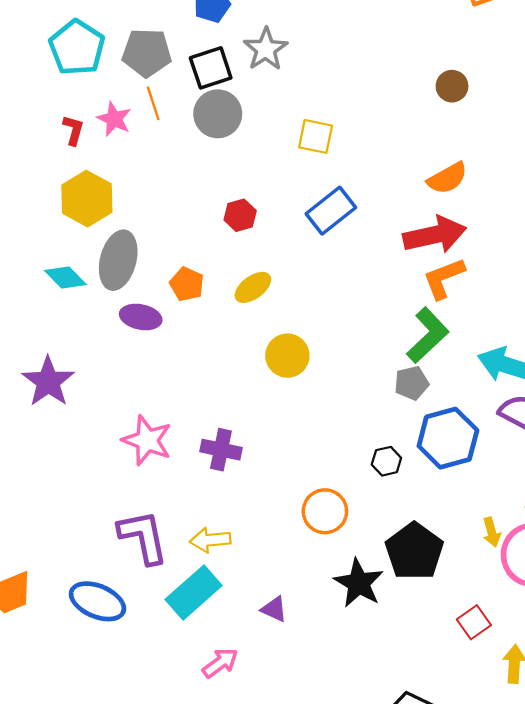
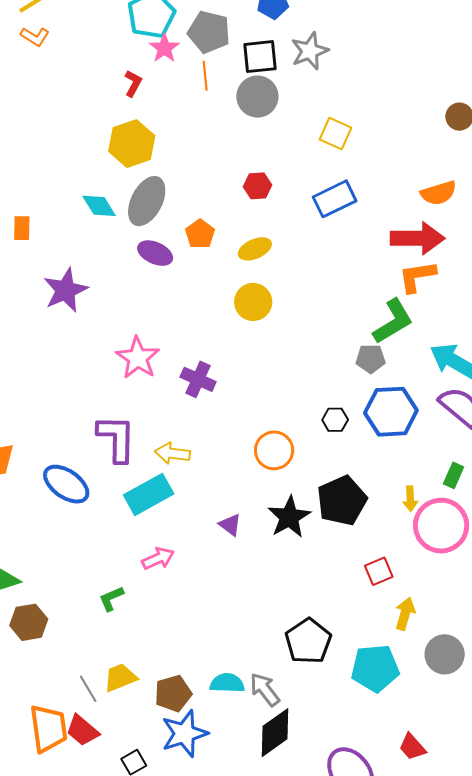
pink star: (114, 119) -> (164, 48), moved
yellow circle: (287, 356) -> (253, 302), moved
purple triangle: (274, 609) -> (230, 525), moved

